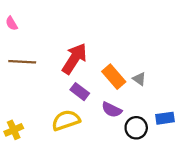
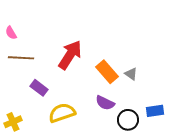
pink semicircle: (12, 23) -> (11, 33), moved
purple rectangle: (80, 92) -> (39, 88), moved

